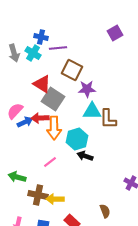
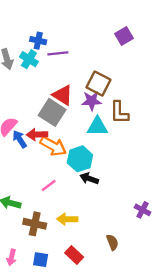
brown square: (72, 70) -> (98, 84), moved
red triangle: (42, 84) -> (63, 95), moved
brown L-shape: (108, 119) -> (119, 112), moved
blue arrow: (25, 122) -> (20, 139), turned -98
orange arrow: (54, 128) -> (53, 146), turned -60
yellow arrow: (55, 199) -> (67, 219), moved

